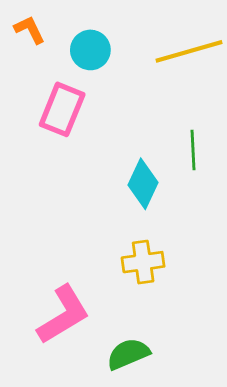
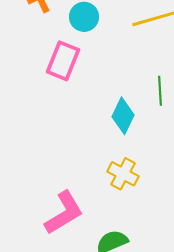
yellow cross: (143, 262) -> (123, 174), turned 36

